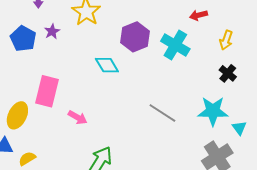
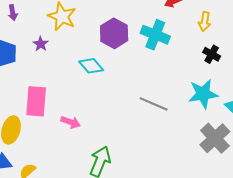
purple star: (52, 31) -> (41, 44), moved

